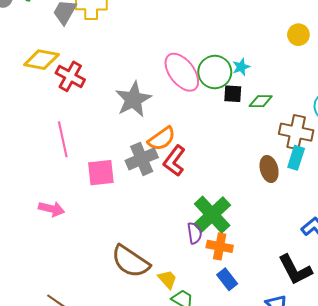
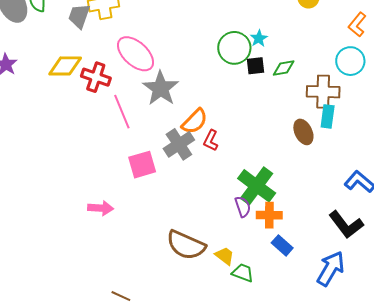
pink ellipse: (182, 72) -> (136, 54), moved
pink line: (63, 139) -> (122, 112), moved
red L-shape: (174, 161) -> (211, 140), size x0.7

